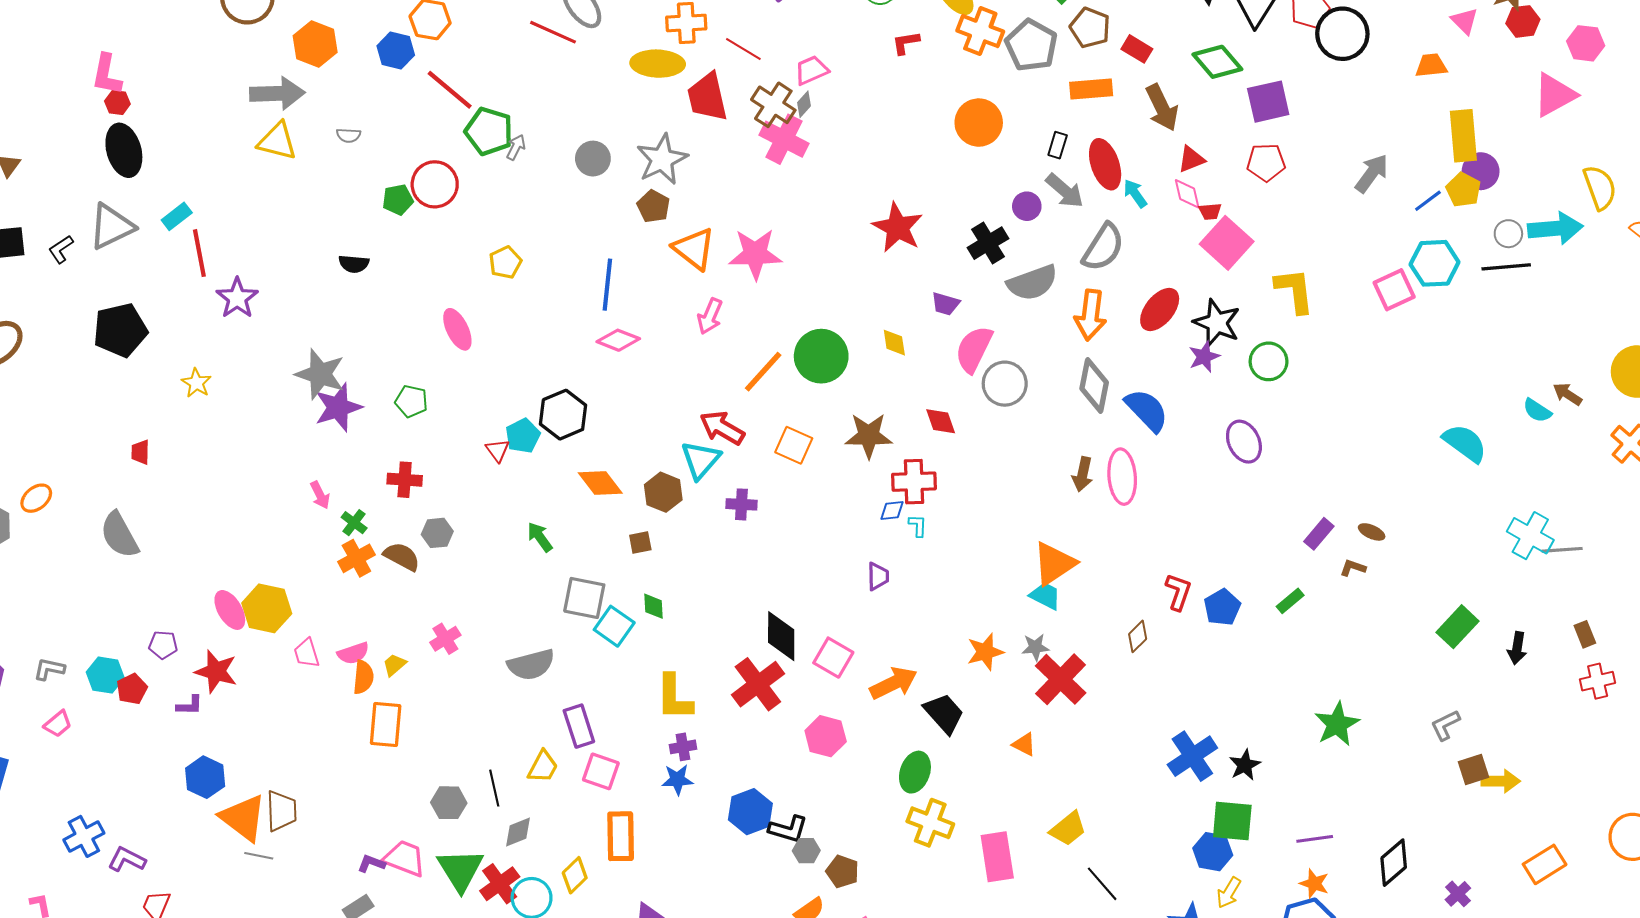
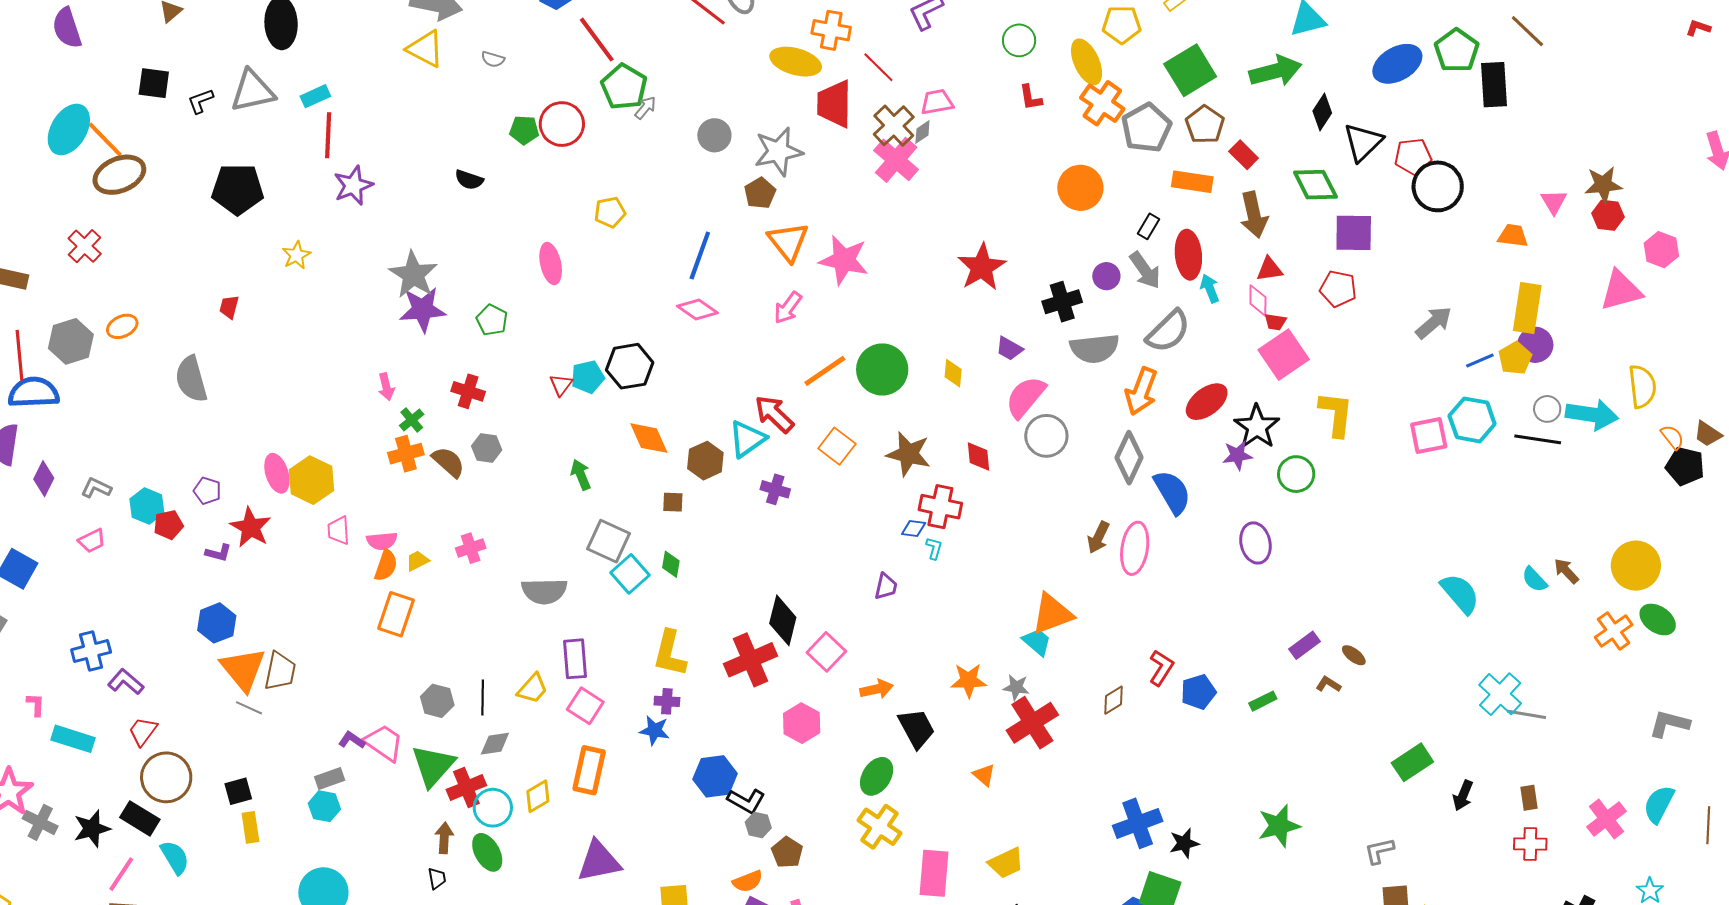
red L-shape: (906, 43) -> (1030, 98), turned -104
orange arrow: (894, 683) -> (877, 689), size x0.7

